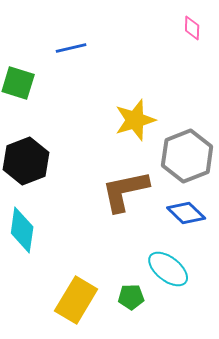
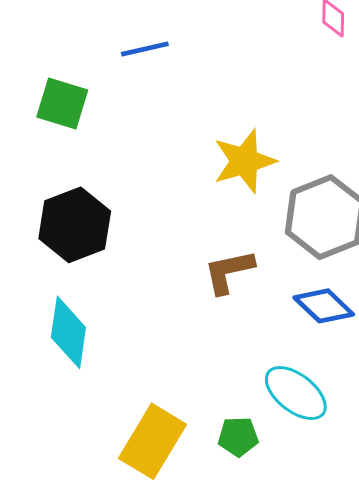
brown L-shape: (125, 191) -> (229, 272), size x0.7

